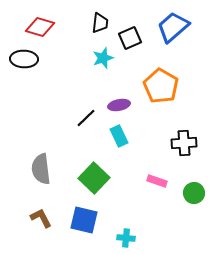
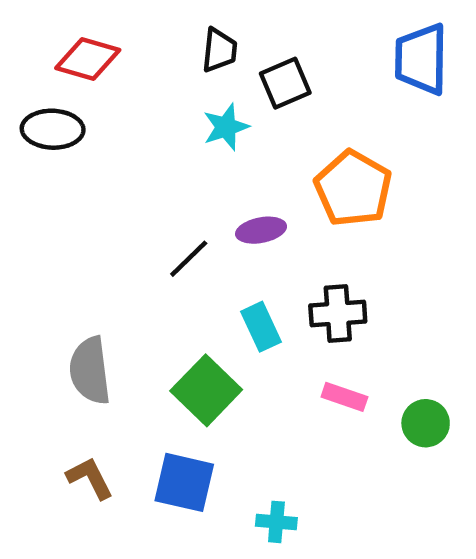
blue trapezoid: (173, 27) -> (421, 59), moved, turned -48
cyan rectangle: (119, 136) -> (261, 327), moved
black cross: (184, 143) -> (338, 314), moved

